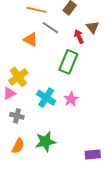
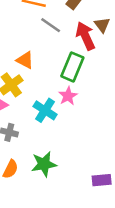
red arrow: (79, 36) -> (85, 36), size x1.6
orange triangle: (31, 40) -> (25, 60), moved
pink star: (71, 99) -> (68, 96), moved

